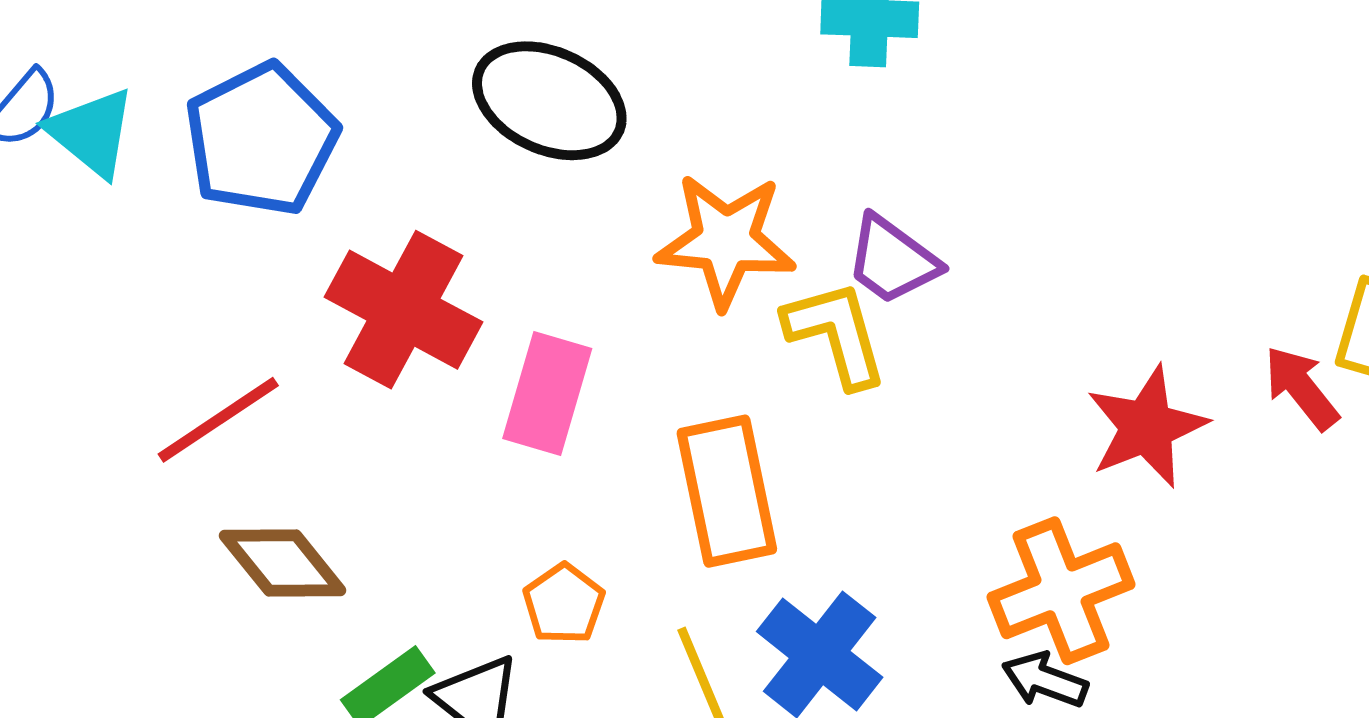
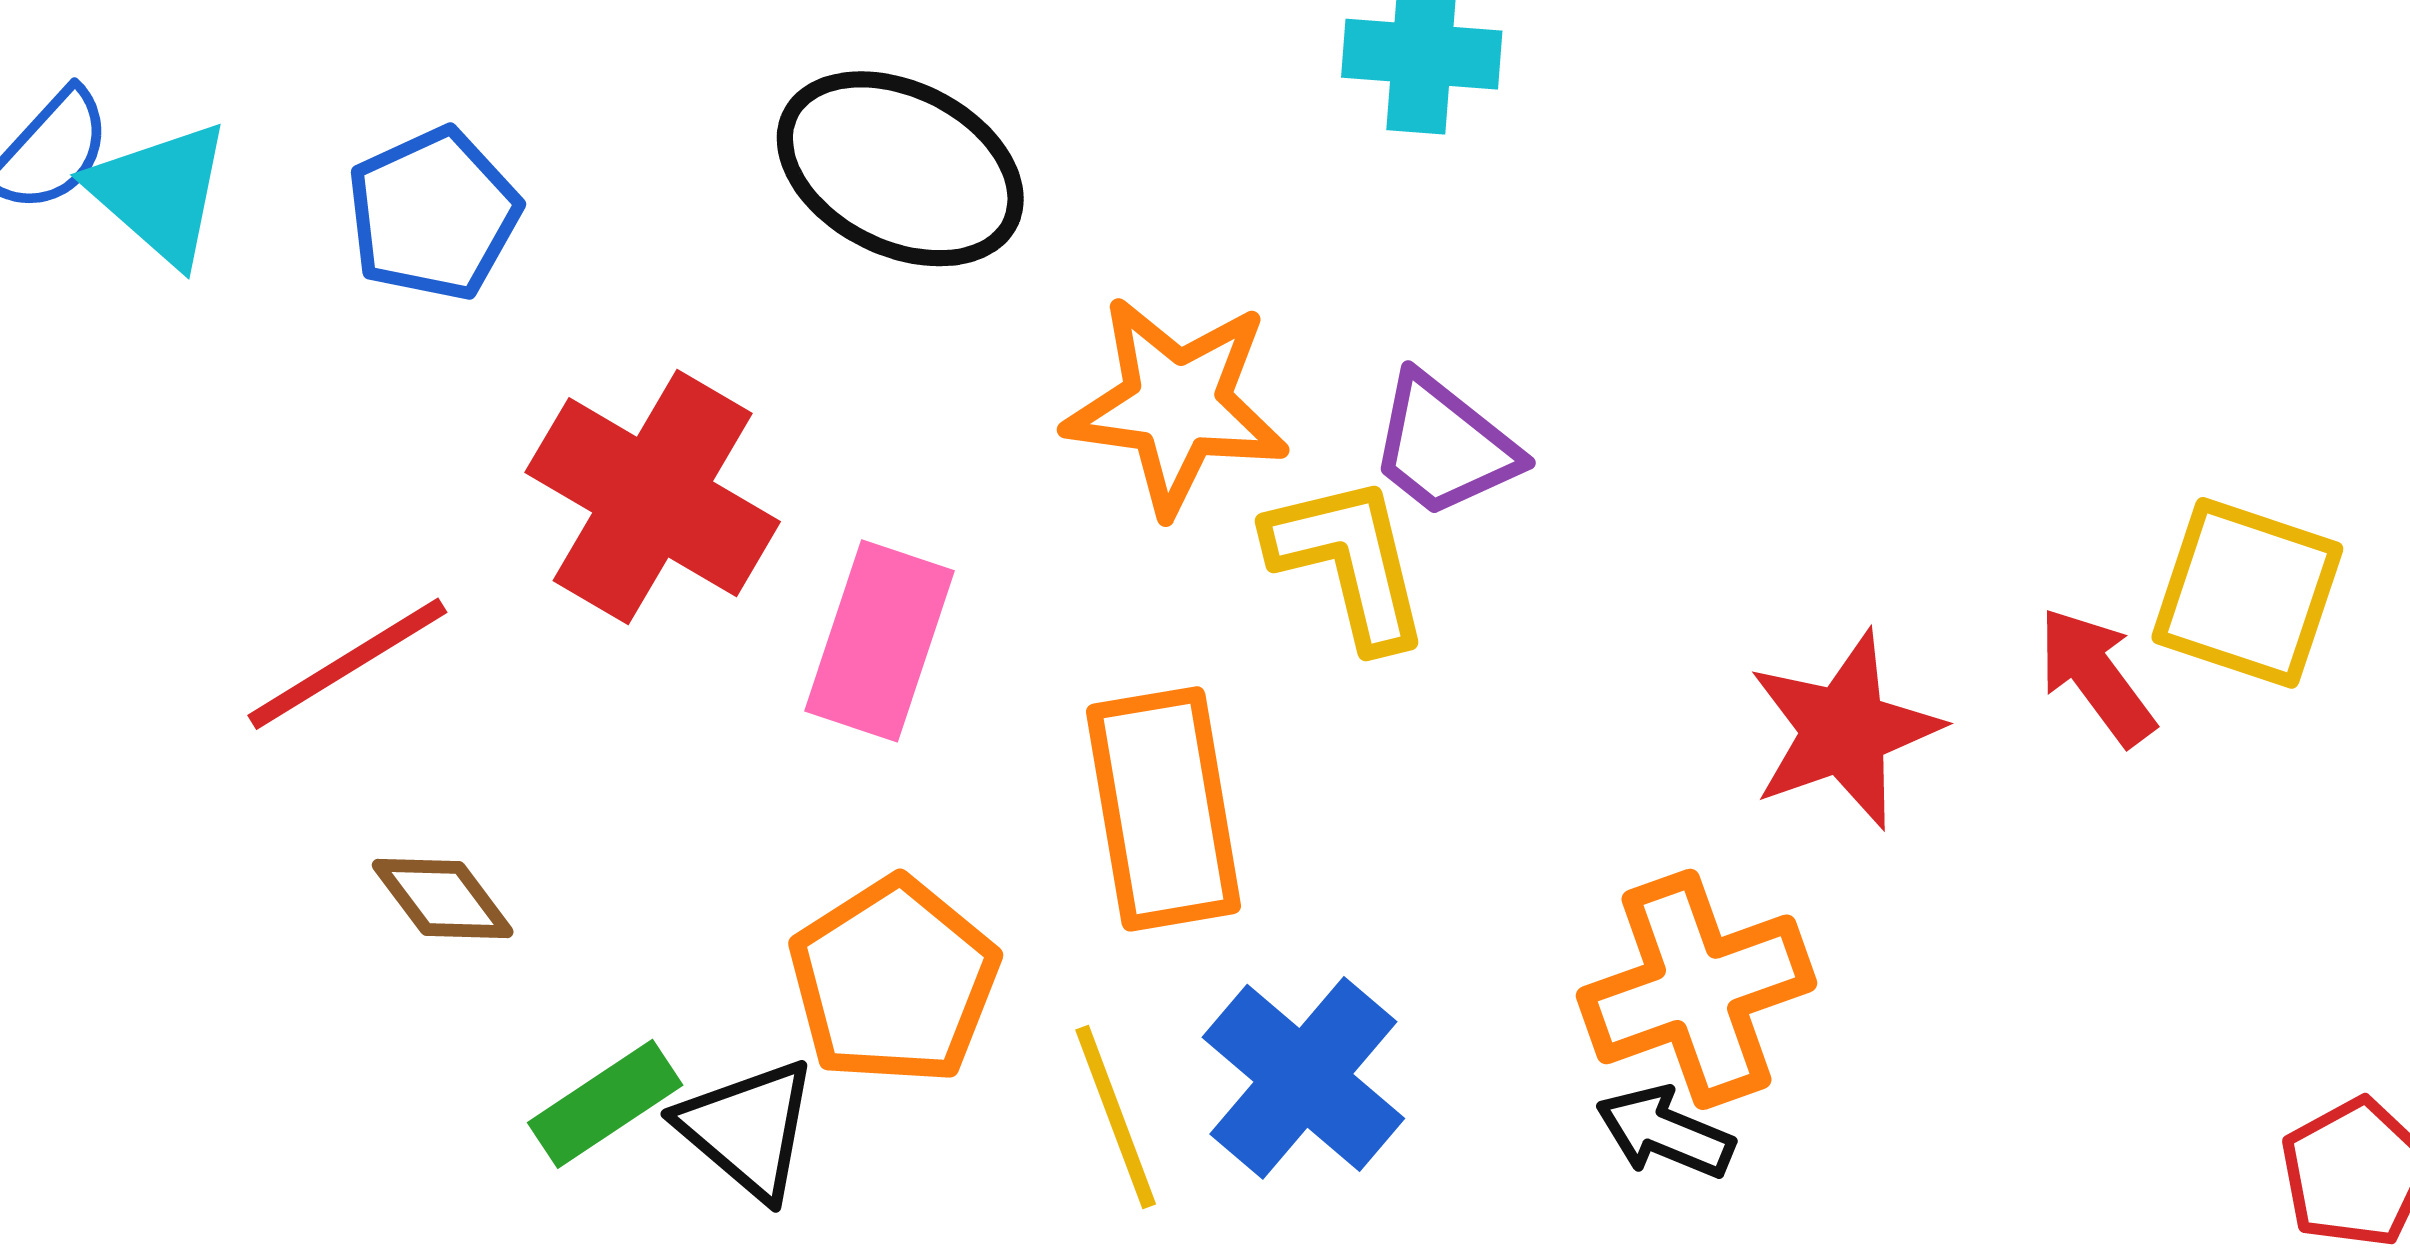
blue pentagon: (261, 139) -> (433, 214), size x0.7
brown diamond: (283, 563) -> (443, 898), size x0.7
orange pentagon: (564, 604) -> (894, 981), size x1.6

